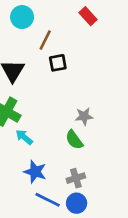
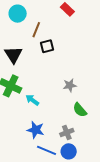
cyan arrow: (24, 137) -> (32, 100), moved
green semicircle: (74, 140) -> (80, 110), moved

